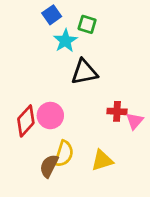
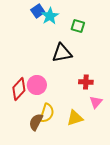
green square: (87, 24) -> (78, 26), moved
cyan star: (65, 41) -> (50, 16), moved
pink triangle: (135, 121) -> (96, 102), moved

